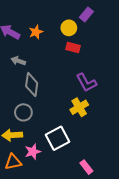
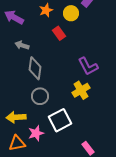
orange star: (36, 32) -> (46, 10), moved
red rectangle: (73, 47) -> (59, 33), moved, turned 40
gray circle: (23, 112) -> (40, 96), moved

